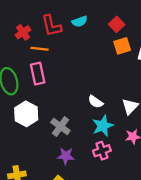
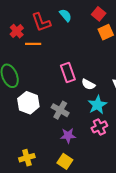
cyan semicircle: (80, 21) -> (65, 15), turned -104
pink rectangle: (38, 74) -> (68, 72), moved

